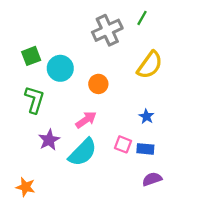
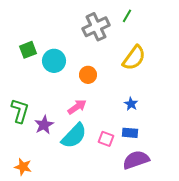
green L-shape: (35, 100) -> (20, 111), moved
pink square: (123, 144) -> (106, 139), moved
purple semicircle: (152, 179) -> (136, 160), size x1.5

